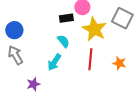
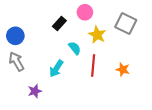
black rectangle: (66, 18) -> (59, 24), moved, turned -40
yellow star: (94, 29) -> (97, 35), size x0.7
cyan semicircle: (63, 41) -> (75, 48), moved

